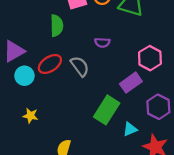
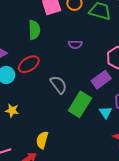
gray semicircle: (80, 66) -> (58, 85), moved
cyan triangle: (130, 129) -> (106, 112), moved, turned -40

